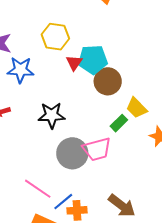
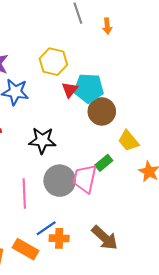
green rectangle: (119, 123) -> (104, 163), moved
pink trapezoid: (97, 149) -> (85, 179), turned 112
pink line: (38, 189) -> (24, 194), moved, turned 48

